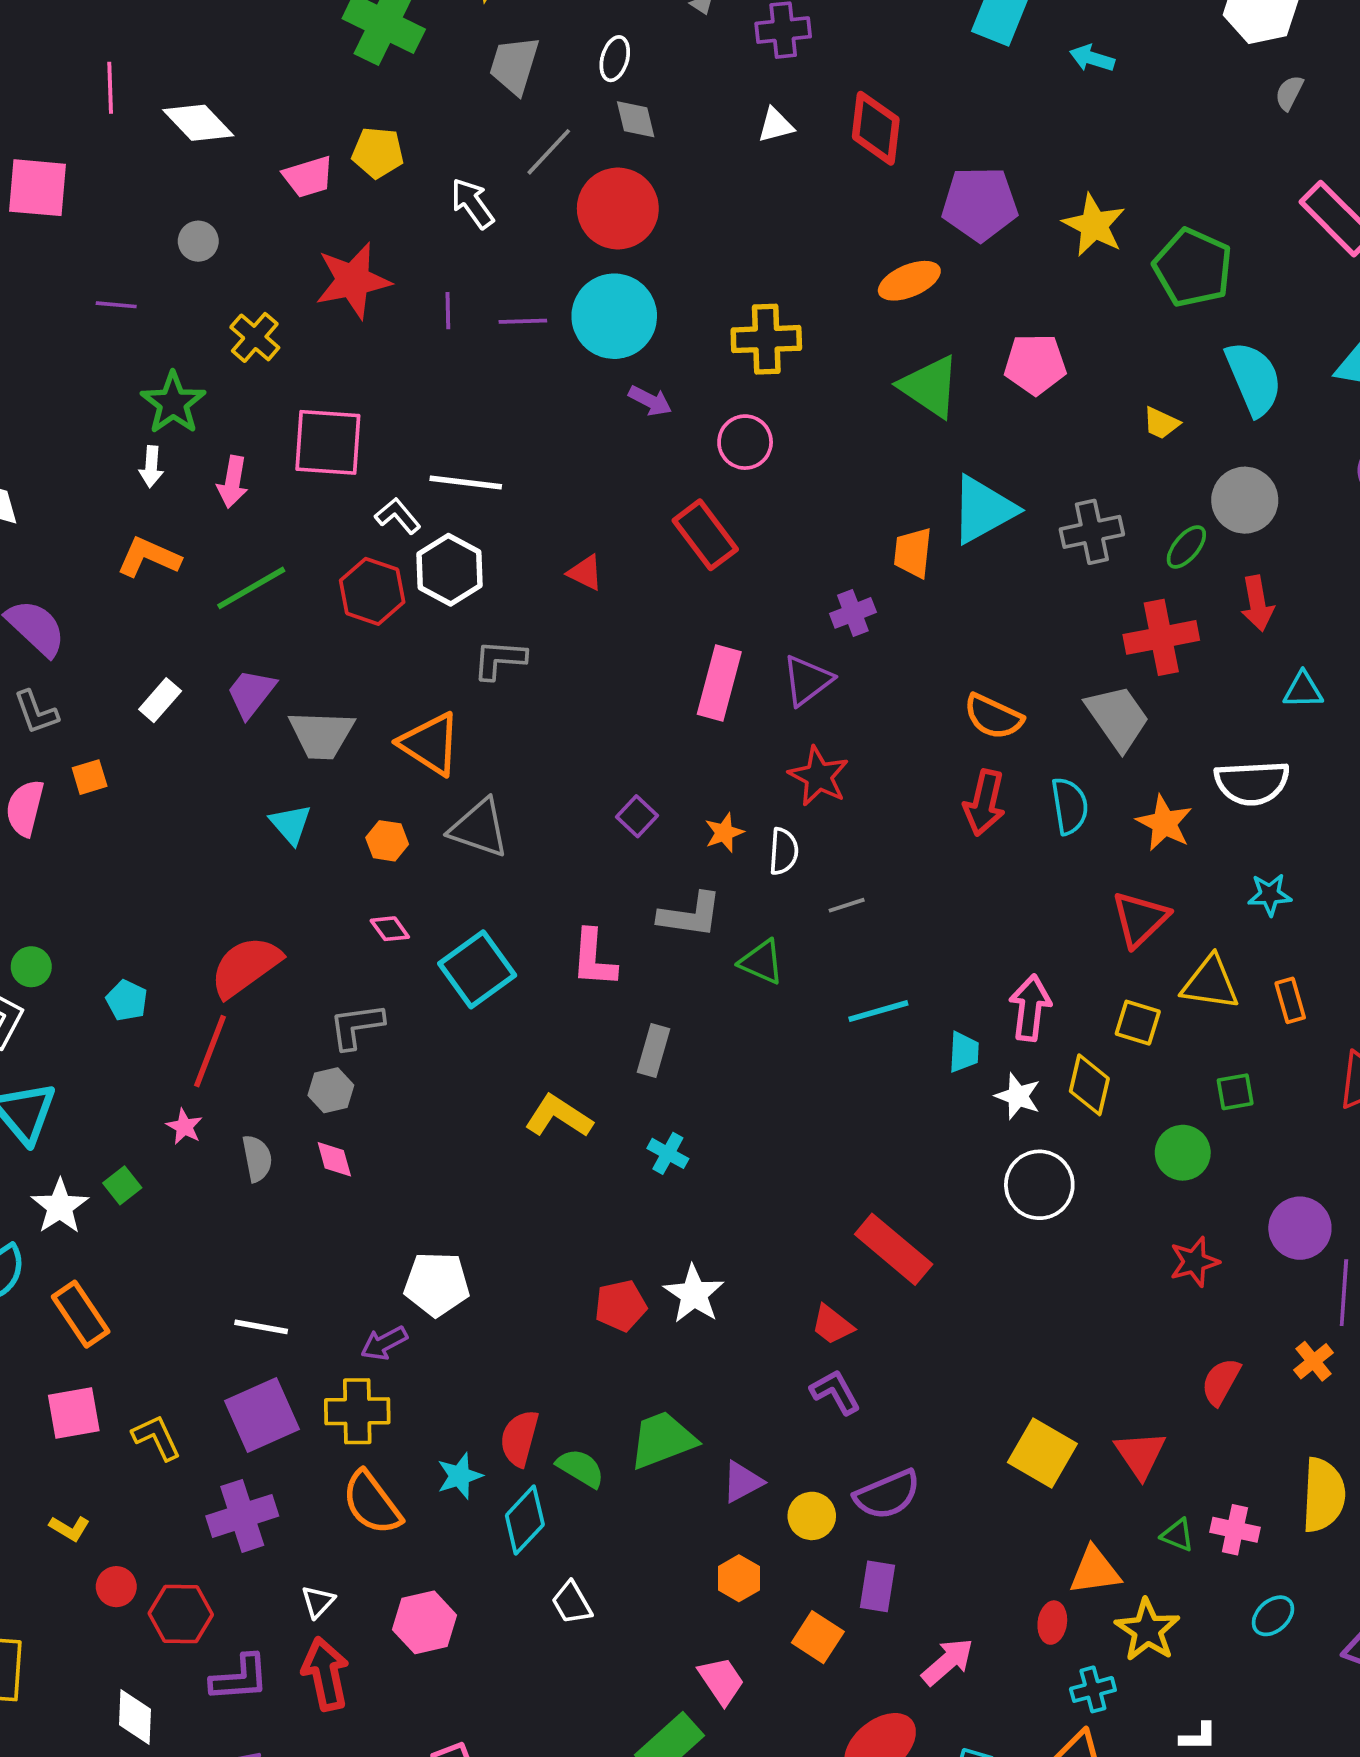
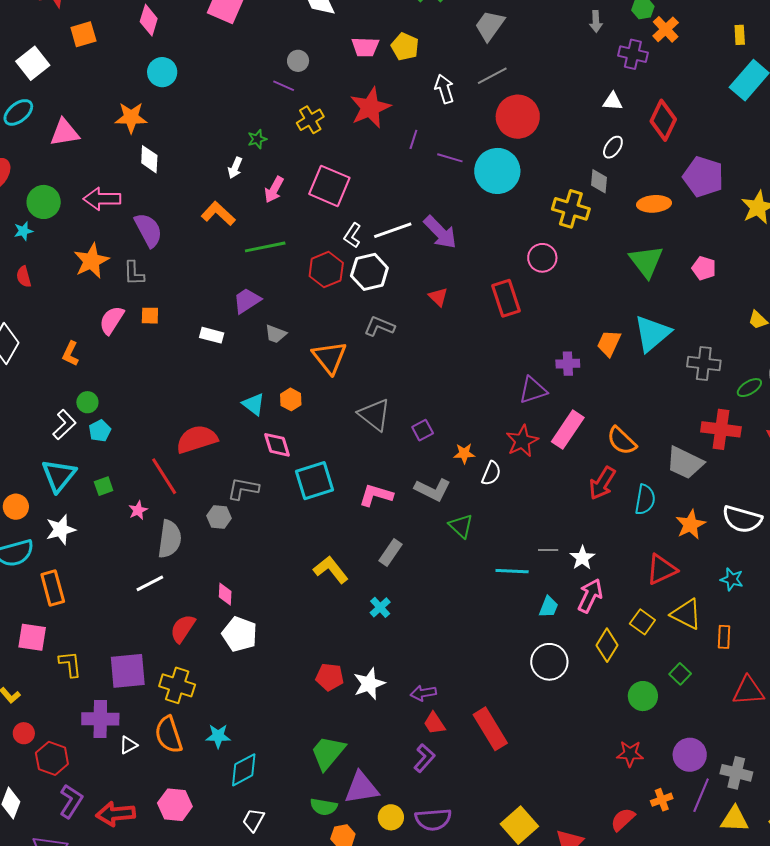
white ellipse: (615, 59) -> (613, 147), moved
gray diamond: (636, 119) -> (599, 181), moved
red star: (353, 281) -> (370, 108), turned -30
purple line: (116, 305) -> (284, 86), moved
pink pentagon: (1035, 364) -> (704, 268), size x0.7
purple arrow: (650, 401) -> (440, 232), moved, size x1.6
green star: (173, 403) -> (257, 139), size x0.6
white line: (466, 483) -> (393, 230), turned -45
cyan triangle: (983, 510) -> (652, 333), turned -30
white L-shape: (398, 516) -> (352, 235), turned -125
pink rectangle: (719, 683) -> (568, 430), moved
white rectangle: (160, 700) -> (212, 335), moved, turned 45
gray trapezoid: (1118, 718) -> (685, 463), turned 132
gray trapezoid: (322, 735) -> (276, 334), size x0.6
cyan triangle: (291, 824) -> (254, 404), moved, turned -30
gray triangle: (479, 828) -> (374, 415), moved
gray line: (847, 905) -> (548, 550), moved
pink diamond: (390, 929) -> (277, 445), size x1.4
pink L-shape: (594, 958) -> (376, 495), turned 84
cyan pentagon: (127, 1000) -> (100, 431), moved
red line: (210, 1051) -> (164, 476), turned -72
green square: (1235, 1092) -> (680, 674), turned 35
white star: (1018, 1096) -> (582, 558), moved
gray semicircle: (257, 1158) -> (170, 539), size x1.5
pink diamond: (334, 1159) -> (225, 594), moved
green square: (122, 1185) -> (104, 486), moved
white circle: (1039, 1185) -> (549, 662), moved
red rectangle: (894, 1249) -> (490, 729), moved
white line: (261, 1327) -> (150, 583), moved, turned -56
purple arrow: (384, 1343) -> (423, 693), moved
orange cross: (1313, 1361) -> (662, 800), moved
purple L-shape: (835, 1392) -> (424, 758), turned 52
red semicircle: (519, 1438) -> (183, 629), moved
green trapezoid: (663, 1440) -> (328, 753), turned -48
green semicircle: (580, 1468) -> (324, 807), moved, turned 140
purple triangle: (742, 1482) -> (361, 788), size x1.5
white triangle: (318, 1602) -> (128, 745), moved
white trapezoid: (572, 1603) -> (253, 820), turned 40
red arrow: (326, 1674) -> (116, 814), turned -102
purple L-shape: (240, 1678) -> (71, 801), turned -72

